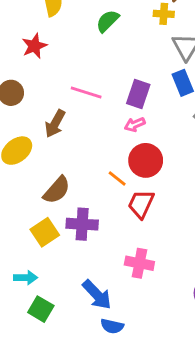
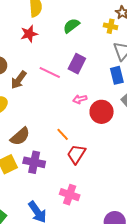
red star: (34, 46) -> (29, 34), moved
purple rectangle: (138, 94) -> (77, 64), moved
brown arrow: (55, 124) -> (19, 80), moved
red circle: (146, 160) -> (102, 112), moved

